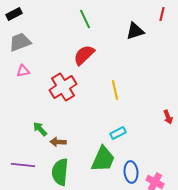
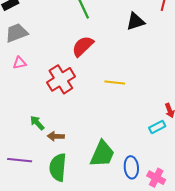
yellow line: (115, 90) -> (115, 83), turned -72
cyan rectangle: (118, 133) -> (157, 127), moved

